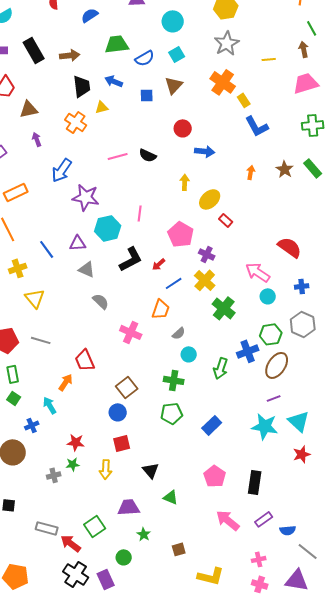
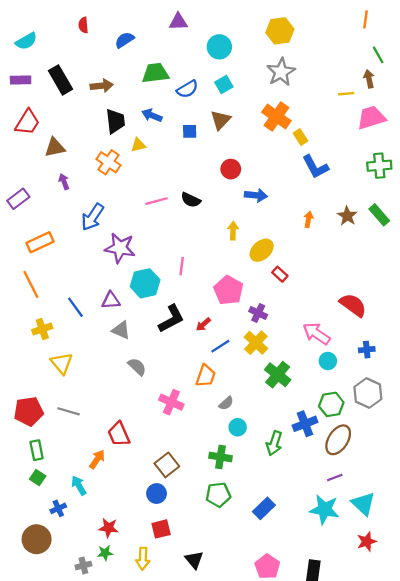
yellow line: (269, 59) -> (346, 94), moved

